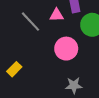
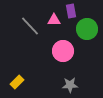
yellow rectangle: (14, 69) -> (17, 82), moved

